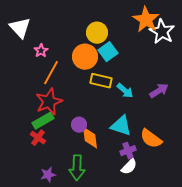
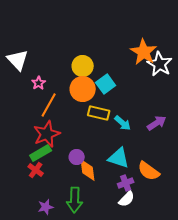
yellow circle: (97, 33) -> (83, 66), moved

